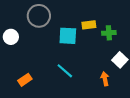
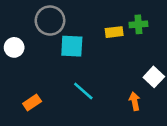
green cross: (109, 33) -> (138, 24), moved
cyan square: (68, 36) -> (72, 46), moved

